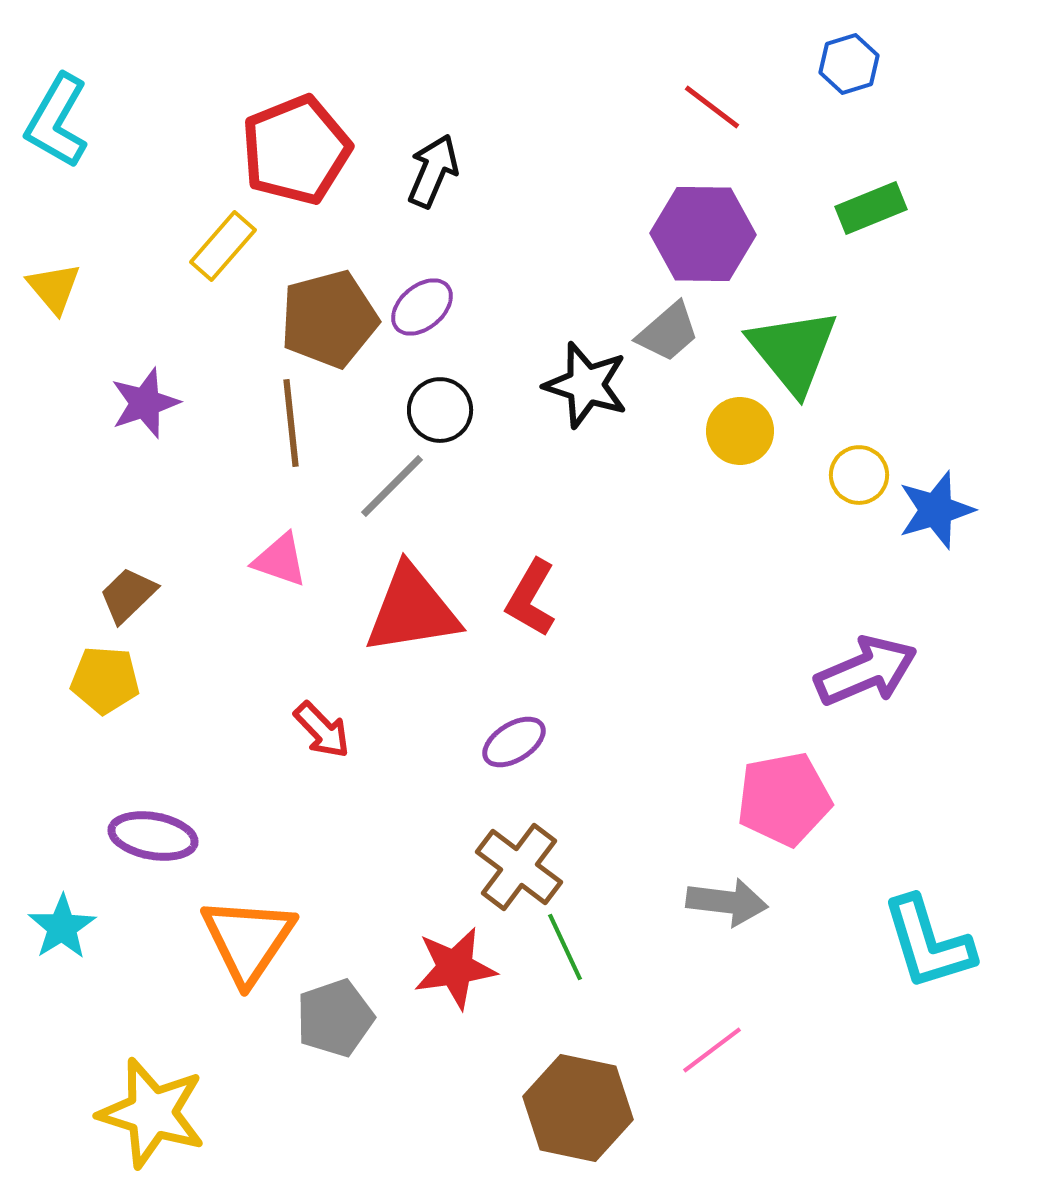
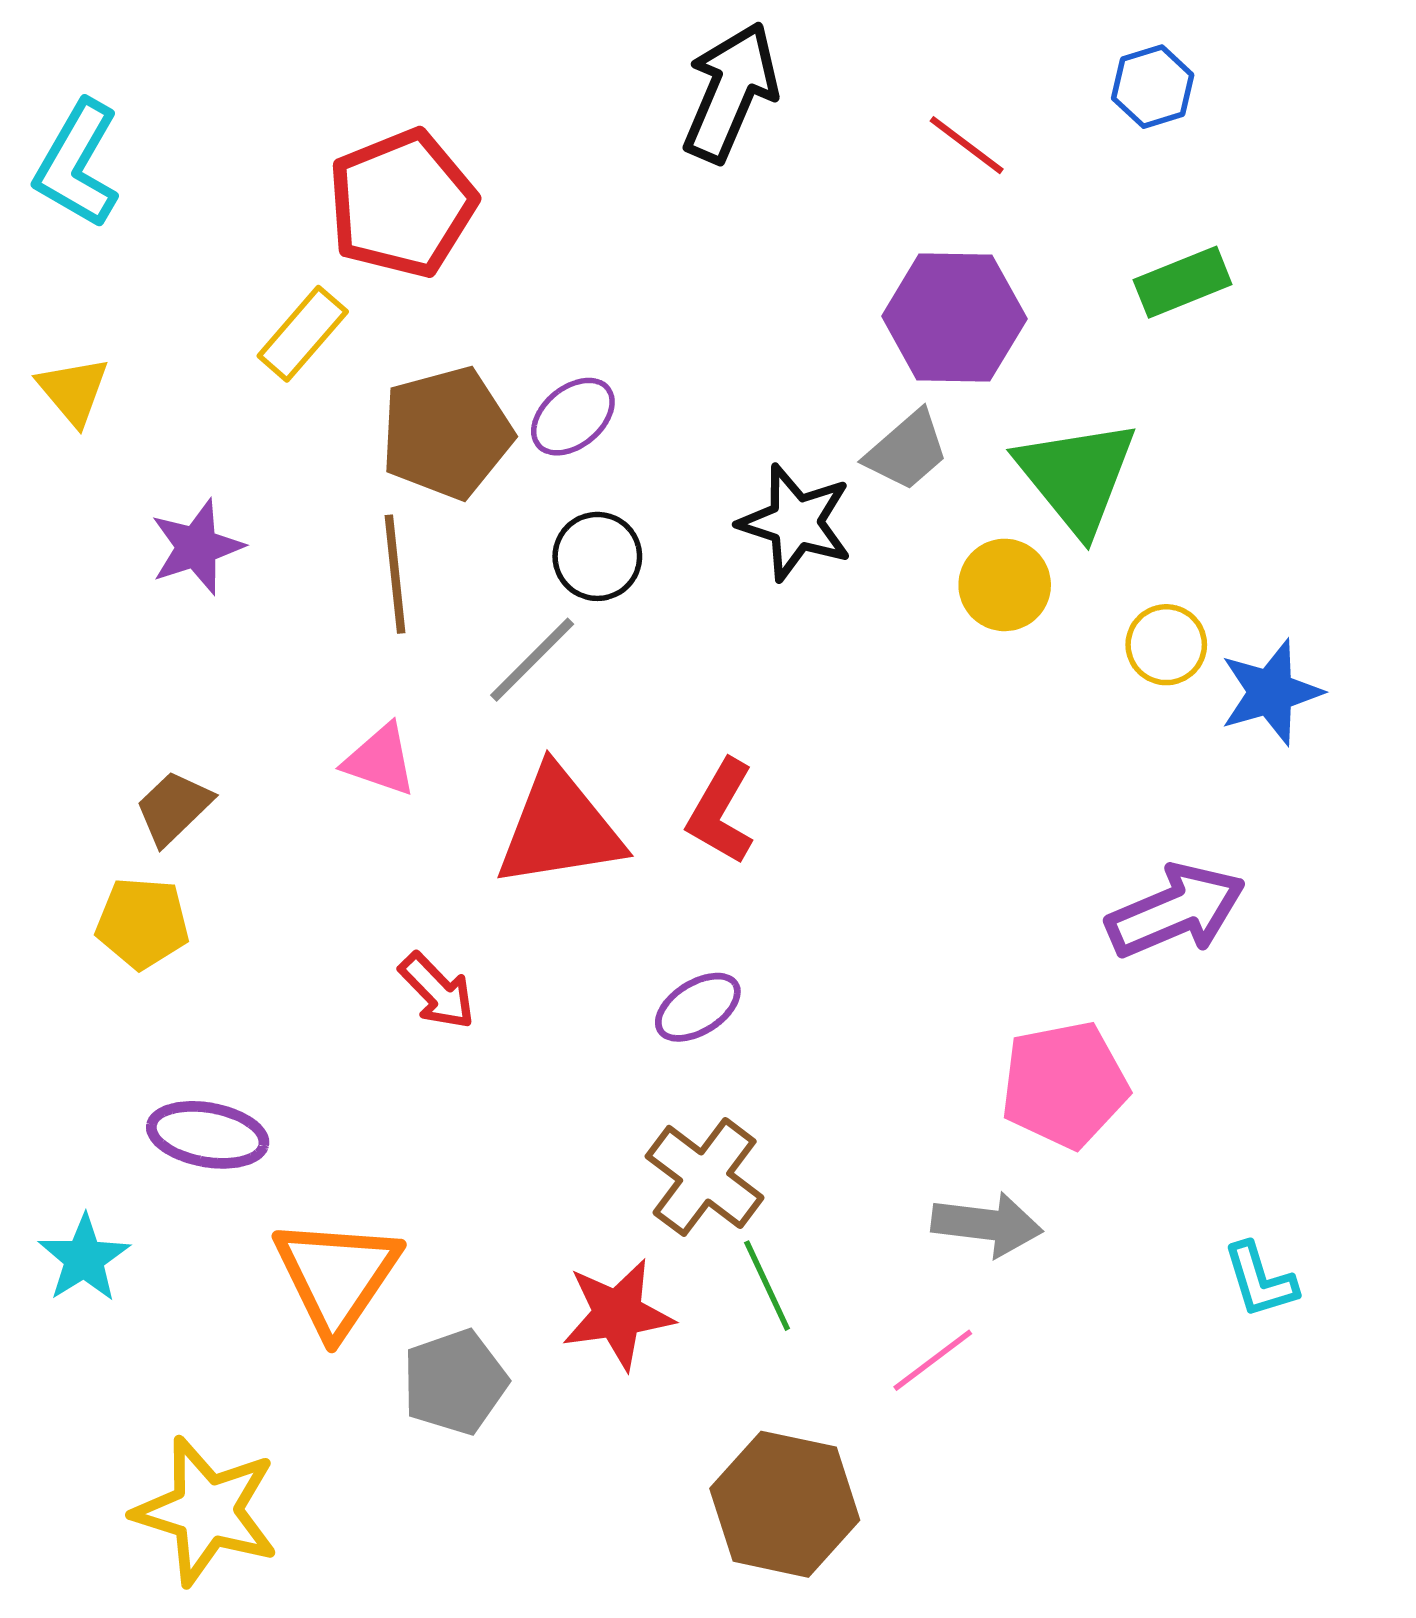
black arrow: (433, 171) -> (730, 92), moved, size x1.4
cyan L-shape: (928, 943) -> (1260, 1280), size x0.6
pink line: (712, 1050) -> (933, 1360), moved

